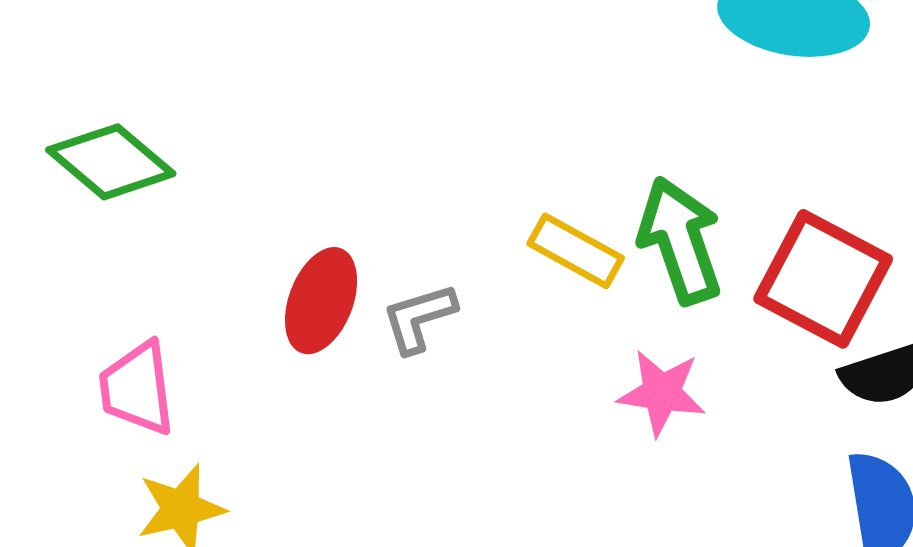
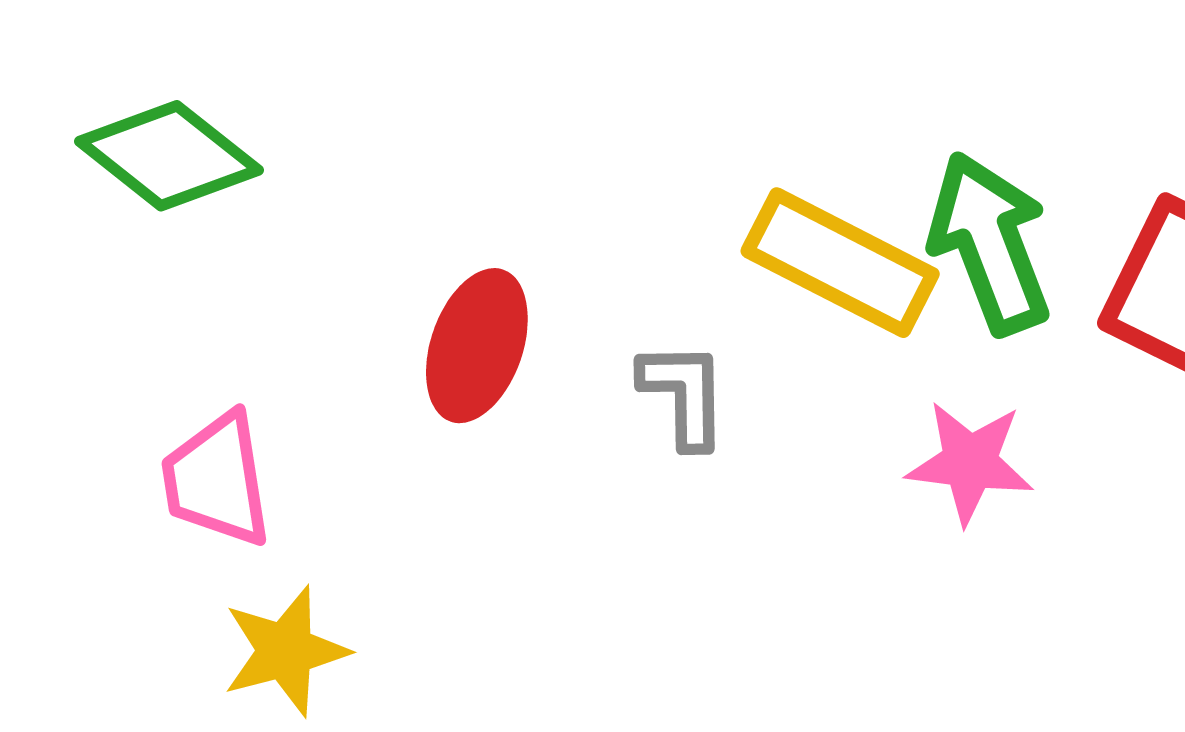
yellow rectangle: (576, 251) -> (840, 263), size x1.4
gray L-shape: (419, 318) -> (684, 394), moved, turned 108

